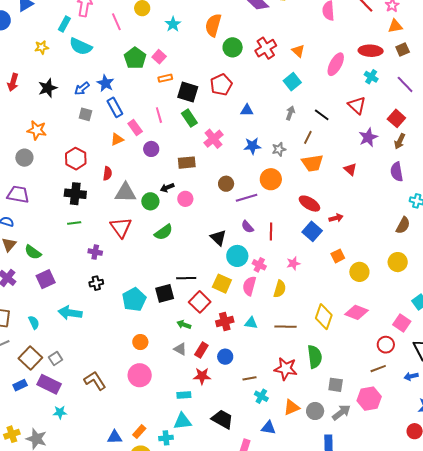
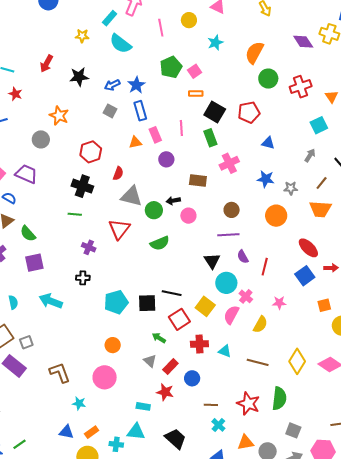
purple line: (247, 198) -> (228, 235), moved
cyan star: (60, 412) -> (79, 403), moved

